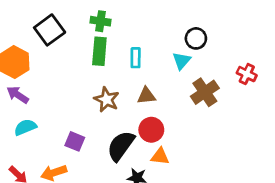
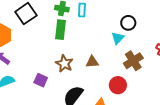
cyan rectangle: (136, 58) -> (82, 10), moved
red circle: (151, 130) -> (118, 85), moved
purple square: (75, 141) -> (41, 80), moved

